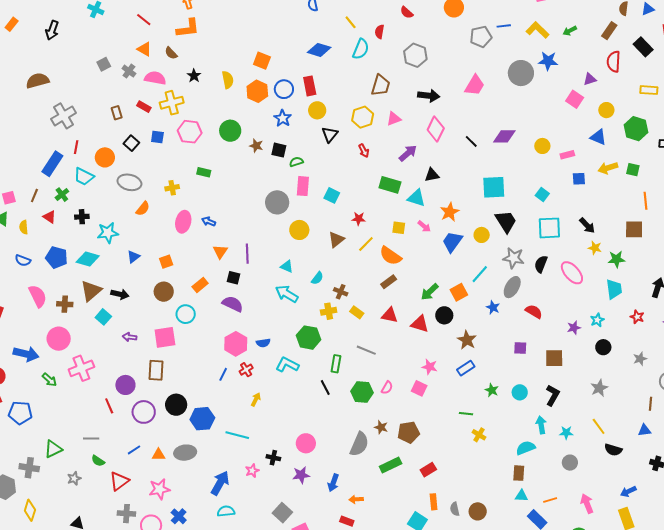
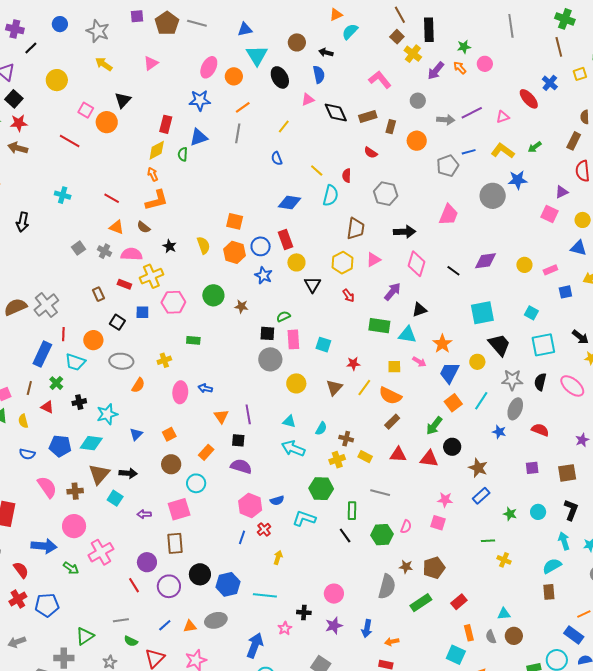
brown semicircle: (37, 81) -> (15, 307), moved
black square: (279, 150) -> (267, 333), moved
orange square: (459, 292) -> (453, 403), moved
cyan triangle: (521, 496) -> (504, 614), moved

